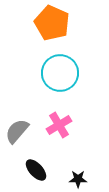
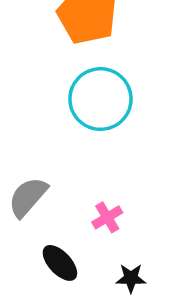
pink cross: (59, 125) -> (107, 217), moved, size x0.7

